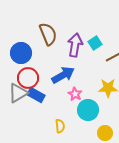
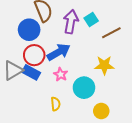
blue circle: (21, 53) -> (29, 30), moved
red circle: (28, 78) -> (34, 55), moved
pink star: (75, 94) -> (61, 74), moved

